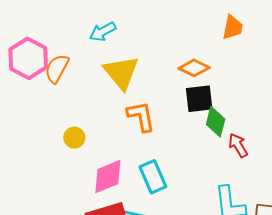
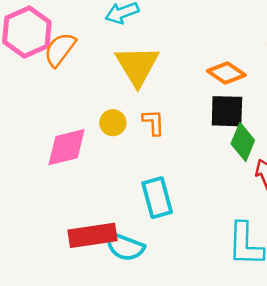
orange L-shape: (141, 116) -> (153, 122), size x0.7
yellow circle: (74, 138) -> (113, 123), moved
pink diamond: (108, 177) -> (67, 147), moved

